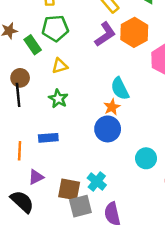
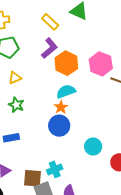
orange hexagon: (134, 32) -> (66, 63), moved
cyan semicircle: (120, 89) -> (66, 91), turned 102
cyan cross: (97, 181) -> (55, 169), turned 35

